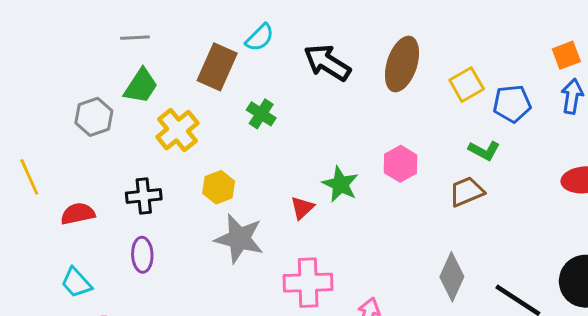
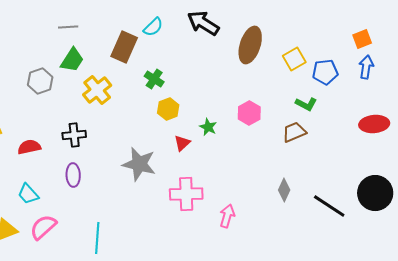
black arrow: (327, 63) -> (203, 23), moved
green star: (340, 184) -> (208, 127), size x0.7
yellow hexagon: (219, 187) -> (168, 109), moved
gray diamond: (452, 277) -> (284, 190), size x0.7

